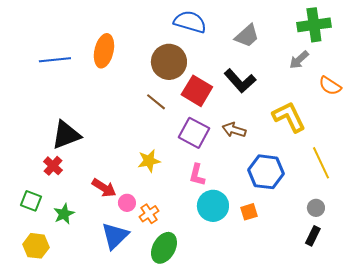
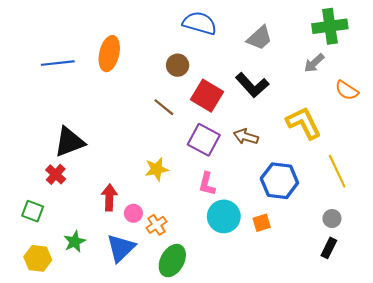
brown circle: (169, 62) -> (178, 65), size x0.6
red arrow: (104, 188) -> (109, 198), turned -120
green star: (64, 214) -> (75, 242), moved

